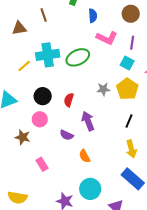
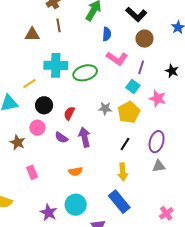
yellow line: (24, 66) -> (29, 83), moved
purple semicircle: (67, 135) -> (61, 138), moved
orange semicircle: (85, 156) -> (76, 171), turned -80

